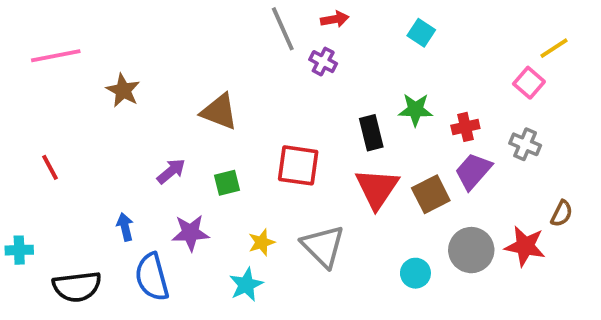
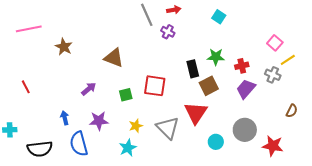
yellow line: (554, 48) -> (288, 60), moved
green square: (227, 183) -> (126, 95), moved
red triangle: (377, 189) -> (196, 113), moved
brown square: (431, 194) -> (209, 86), moved
red star: (525, 246) -> (273, 146), moved

